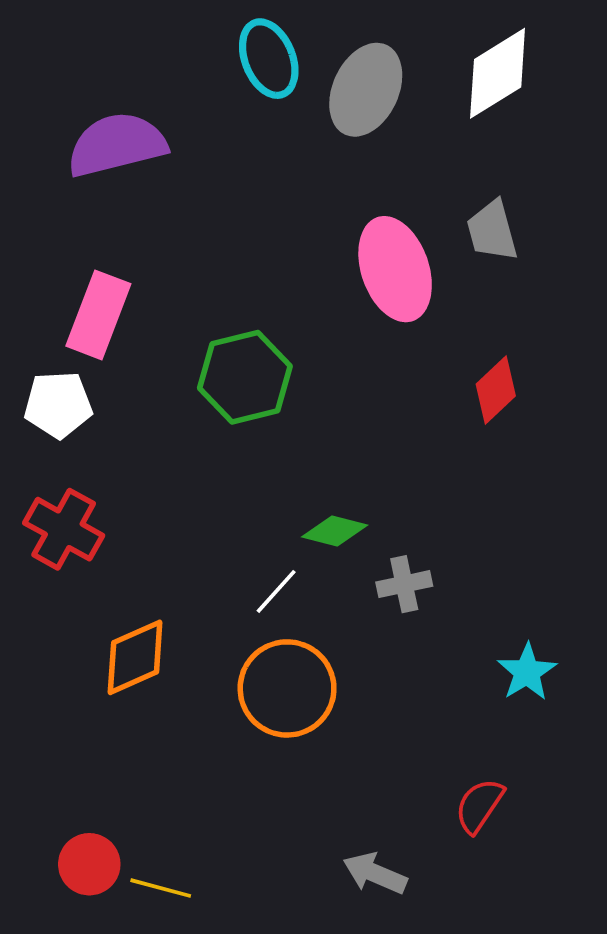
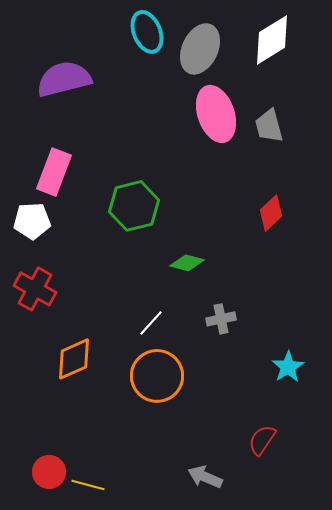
pink ellipse: (395, 269) -> (216, 114), moved
green diamond: (335, 531) -> (187, 263), moved

